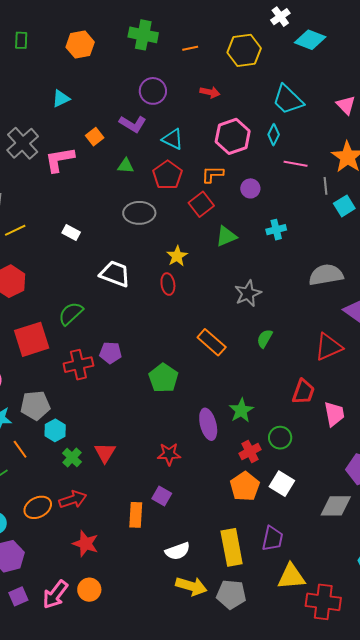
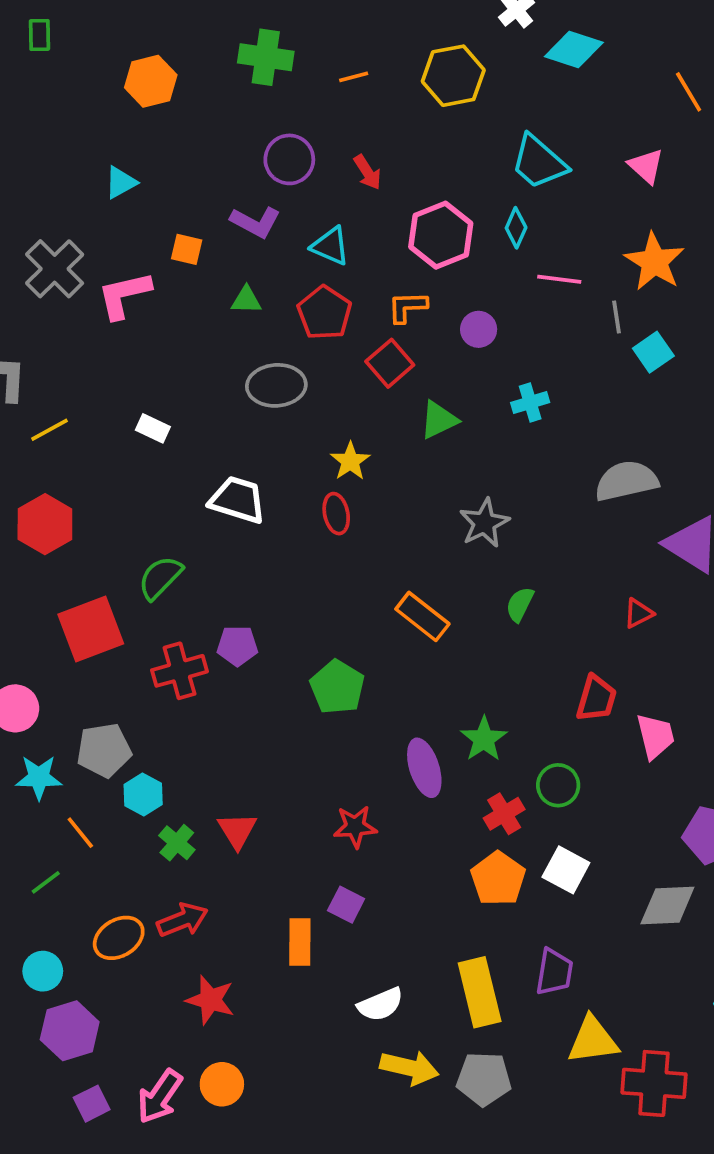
green rectangle: (21, 40) -> (39, 35), moved
red arrow: (210, 92) -> (367, 172), moved, turned 48
orange square: (95, 137) -> (187, 249), turned -36
red triangle: (329, 347) -> (638, 613), size x0.6

